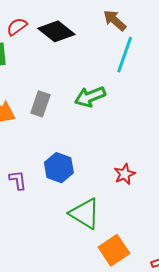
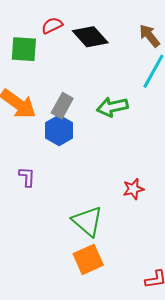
blue hexagon: (59, 168) -> (59, 130), moved
orange square: (114, 250) -> (88, 259), moved

